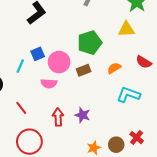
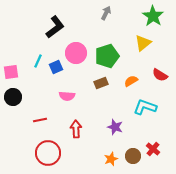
yellow triangle: (126, 29) -> (143, 43), turned -36
pink circle: (59, 62) -> (76, 53), moved
cyan line: (20, 66) -> (38, 61), moved
red line: (21, 108) -> (40, 120), turned -64
purple star: (82, 115) -> (115, 127), moved

